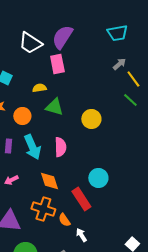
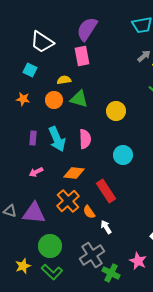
white trapezoid: (30, 43) -> (42, 42), moved
orange circle: (22, 116) -> (54, 100), moved
cyan circle: (98, 178) -> (123, 155), moved
orange diamond: (49, 181) -> (74, 173), turned -65
orange cross: (43, 209) -> (68, 201), turned 30

